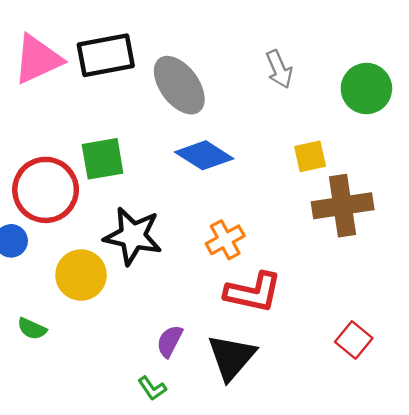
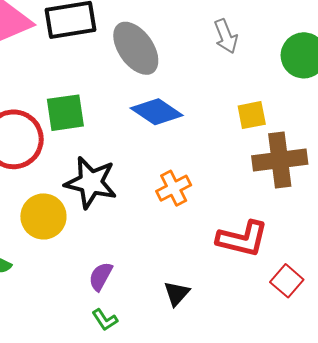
red L-shape: (253, 292) -> (242, 239), moved
purple semicircle: (170, 341) -> (101, 276), moved
black triangle: (231, 357) -> (177, 293), size x0.6

